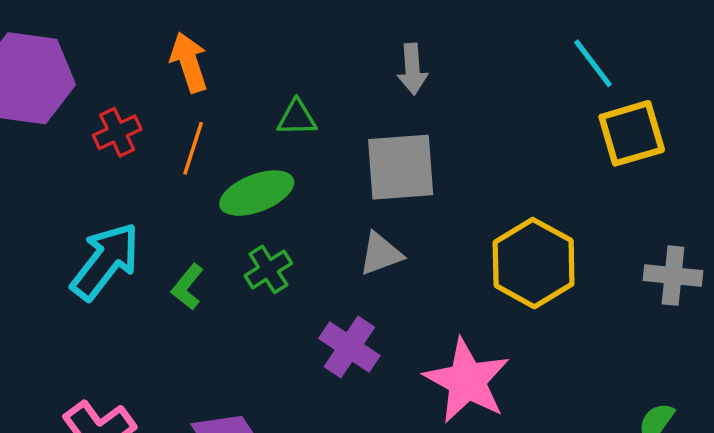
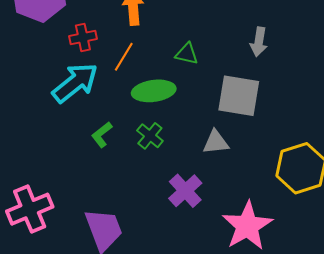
cyan arrow: (105, 261) -> (75, 83), moved
green cross: (268, 269) -> (150, 136), turned -32

